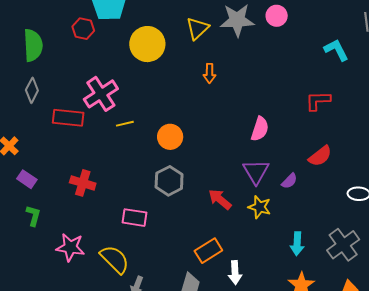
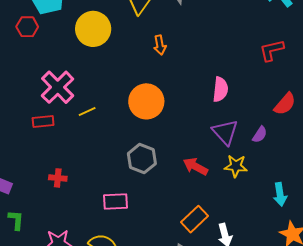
red rectangle: (68, 118) -> (43, 121), moved, size x0.7
orange circle: (170, 137) -> (146, 101), moved, size x1.4
red cross: (83, 183) -> (58, 178), size x0.7

